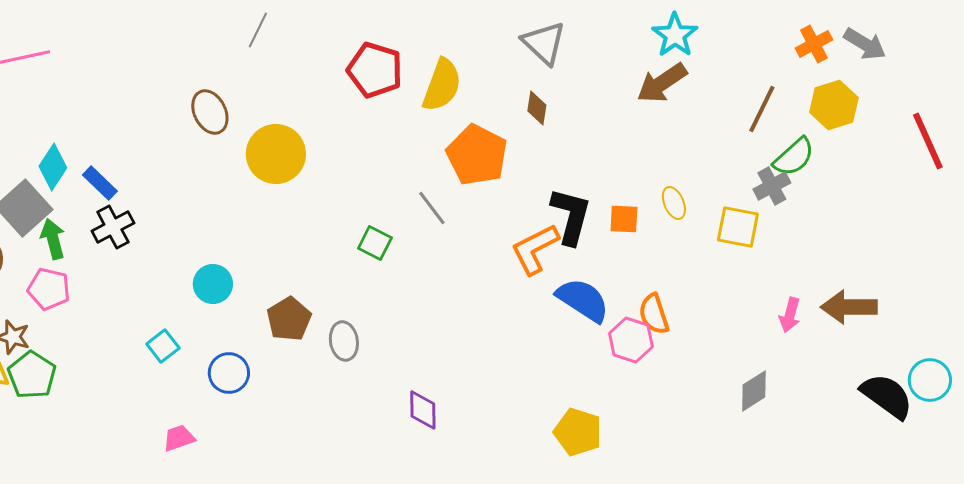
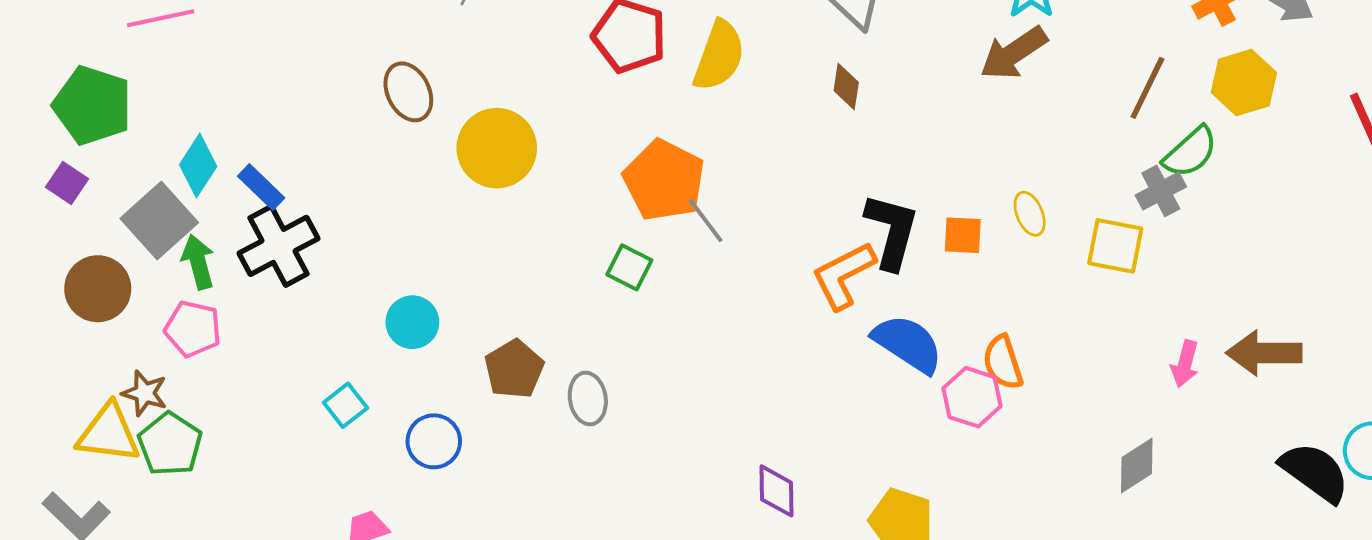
orange pentagon: (477, 155) -> (664, 180), moved
black cross: (113, 227) -> (278, 246), size x1.4
purple diamond: (423, 410) -> (777, 491), moved

